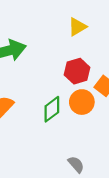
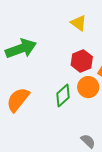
yellow triangle: (77, 27) -> (79, 23), turned -48

